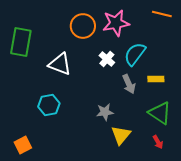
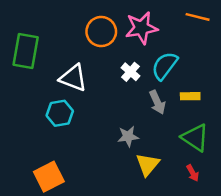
cyan hexagon: (49, 105) -> (60, 113), moved
orange square: (23, 145) -> (49, 177), moved, size x1.4

